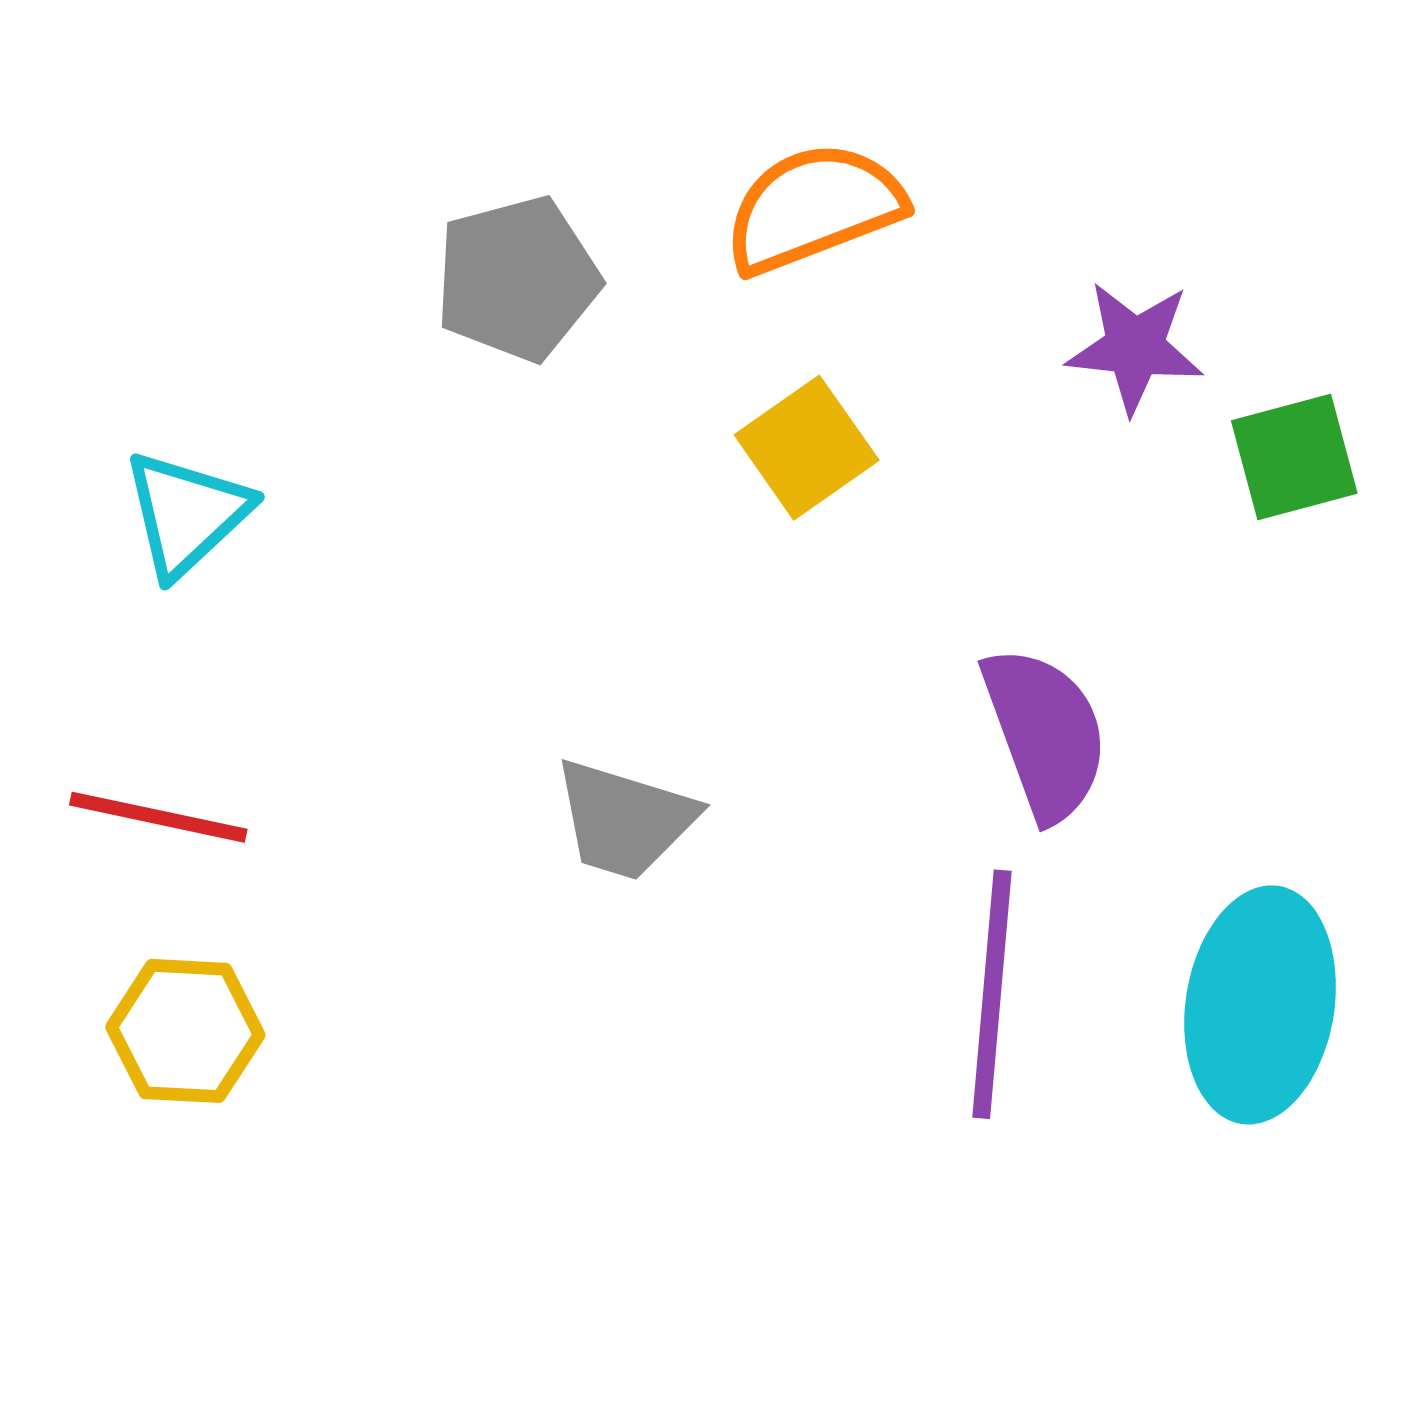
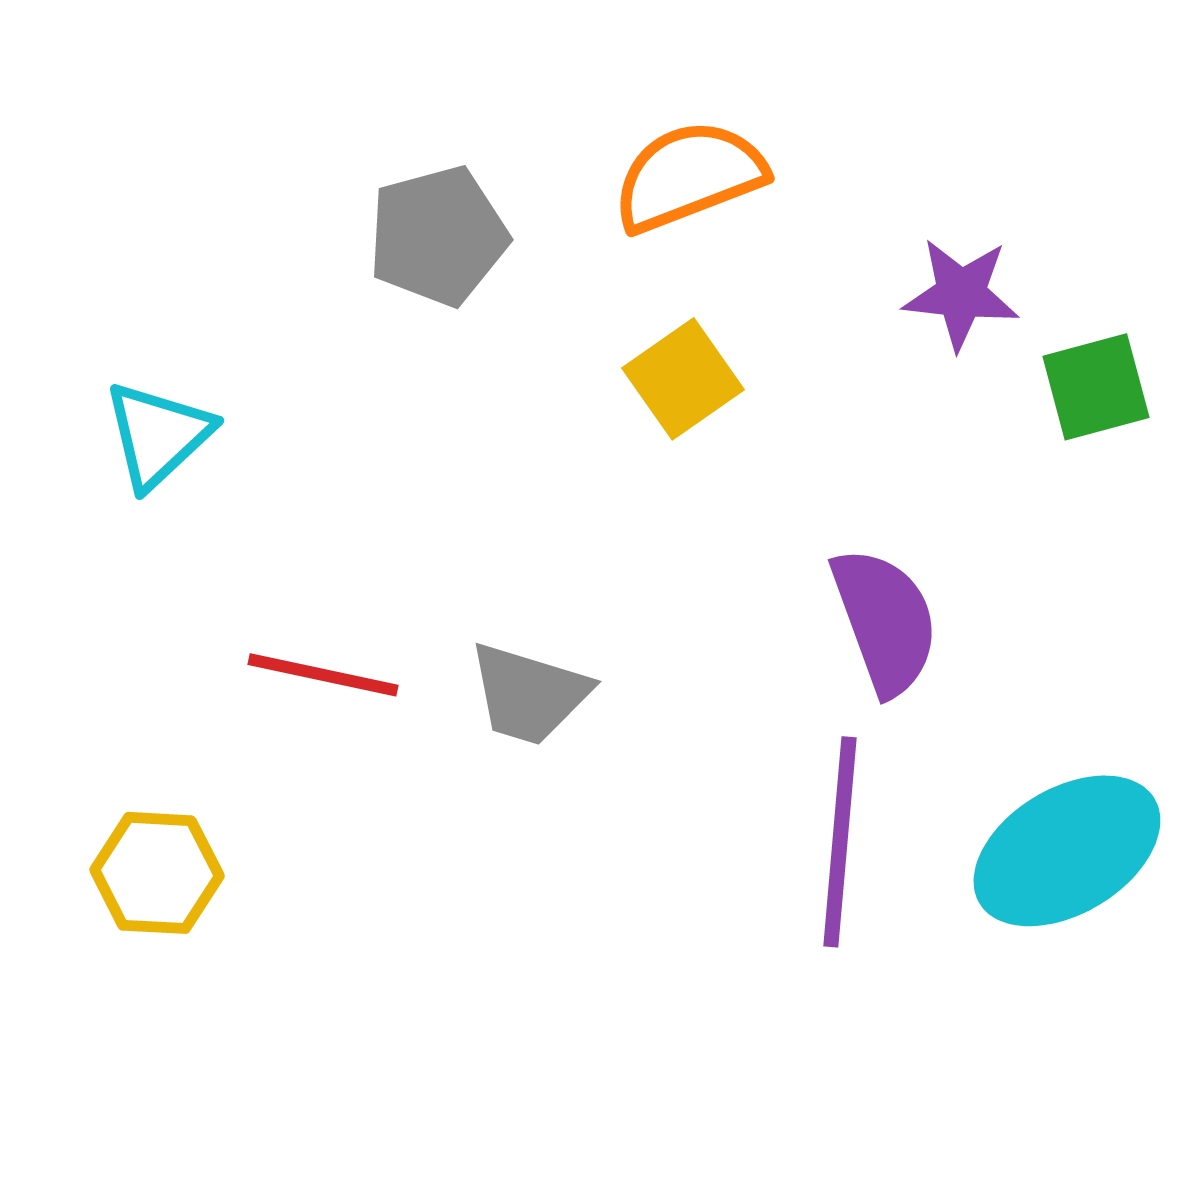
red line: (158, 817) -> (323, 675), moved
cyan ellipse: (1260, 1005) -> (1067, 851), turned 50

